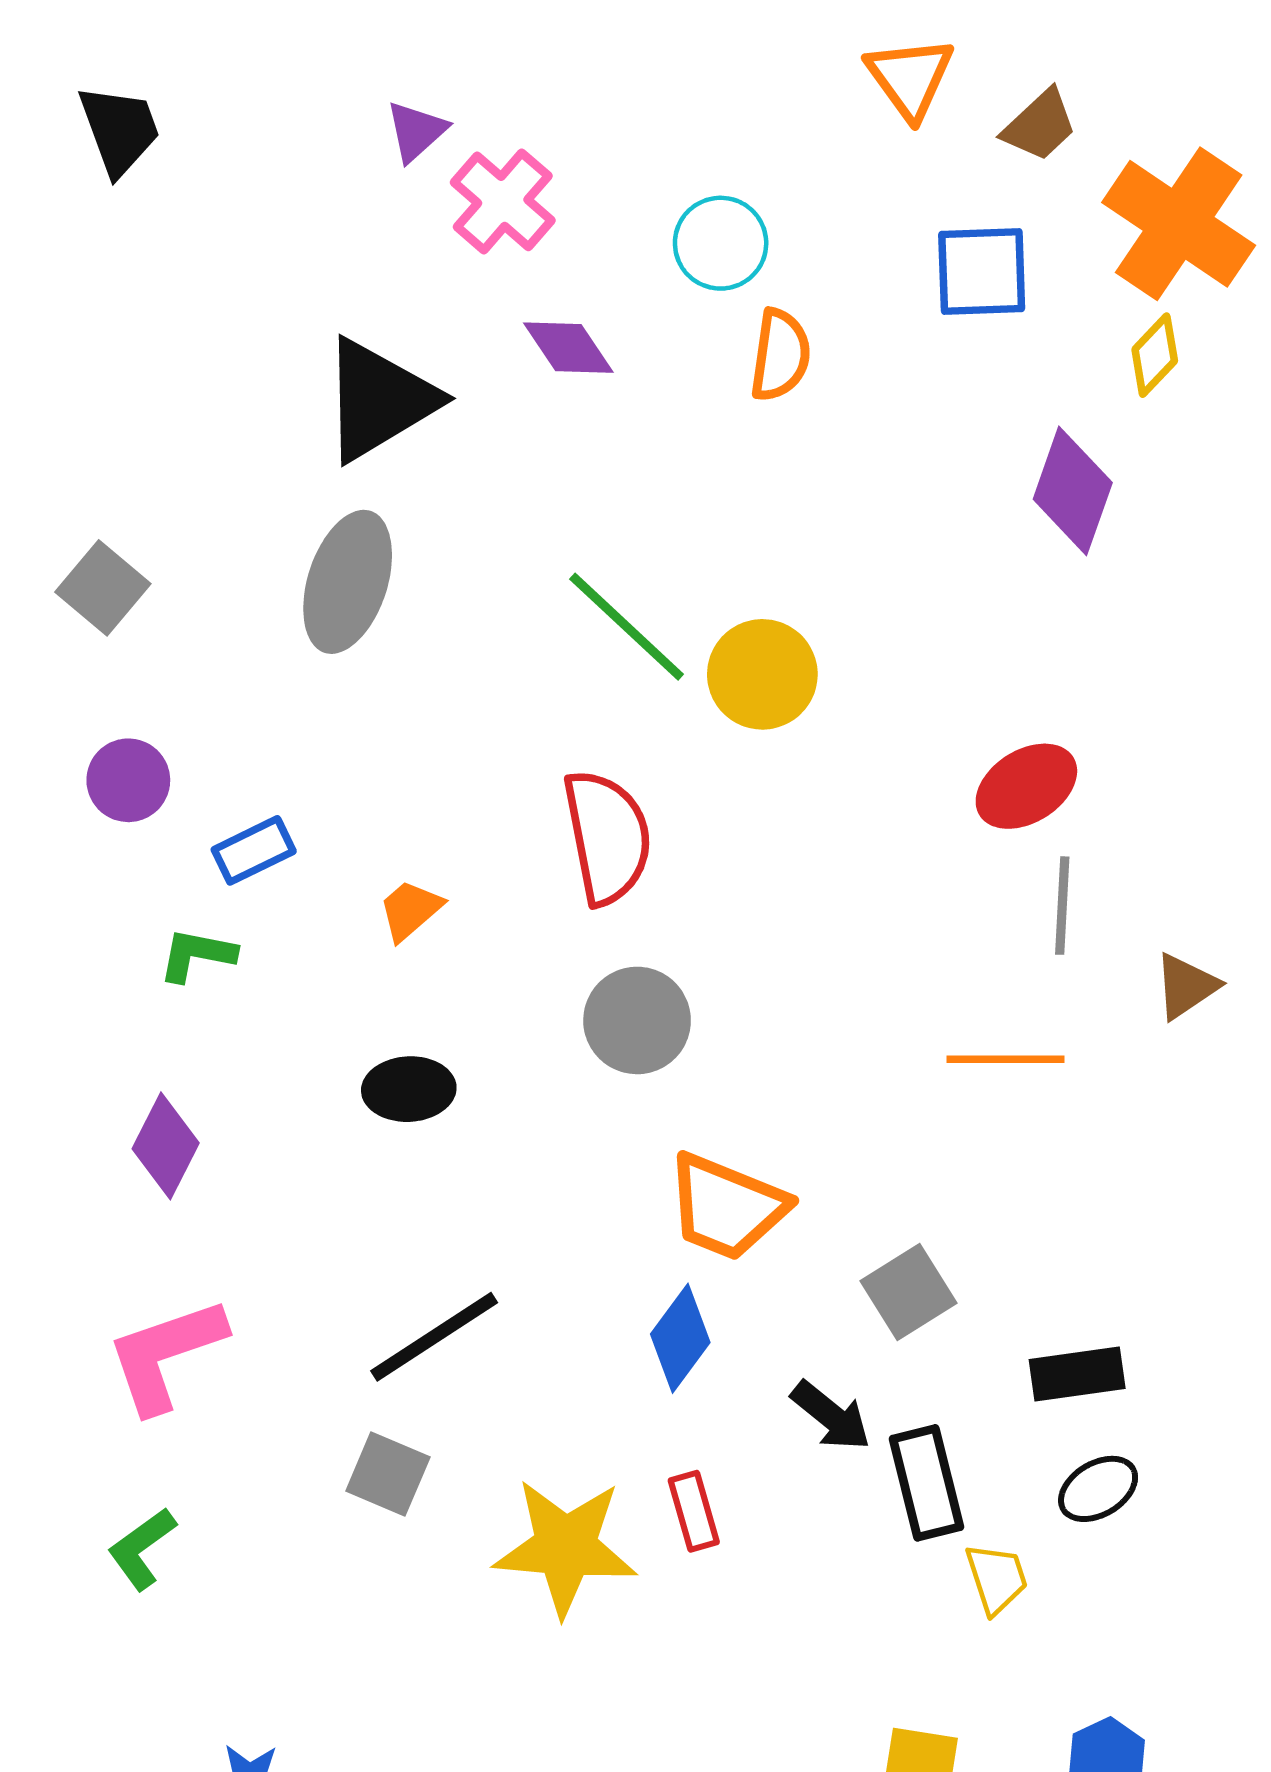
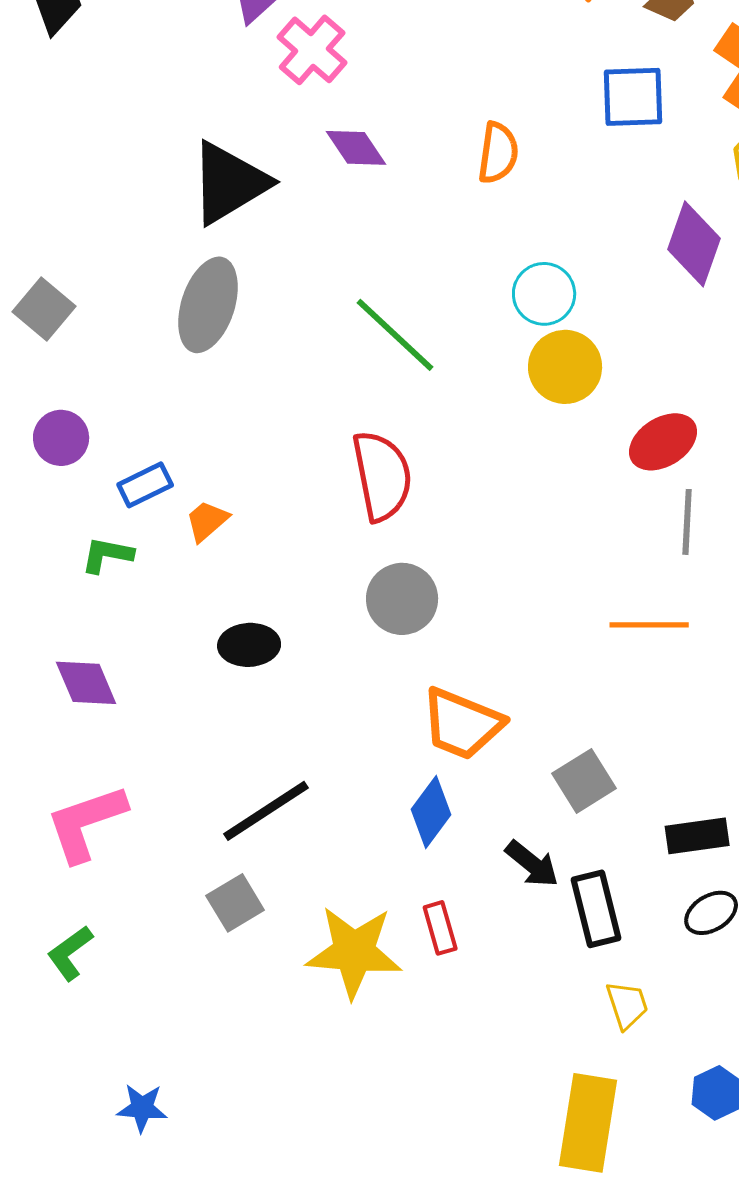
cyan circle: (721, 243) -> (544, 294), moved
yellow circle: (762, 674) -> (565, 367), moved
orange trapezoid: (410, 910) -> (207, 521), moved
purple diamond: (166, 1146) -> (86, 683), turned -50
gray square: (388, 1474) -> (235, 903), turned 36
yellow trapezoid: (997, 1578) -> (627, 1005), moved

